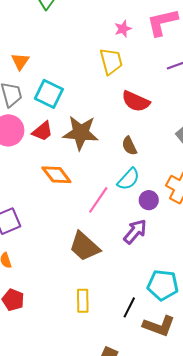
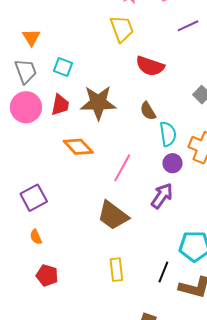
cyan square: (49, 94) -> (63, 67), size x0.7
red trapezoid: (42, 131) -> (60, 105), turned -35
cyan semicircle: (129, 179) -> (168, 134), moved, turned -45

